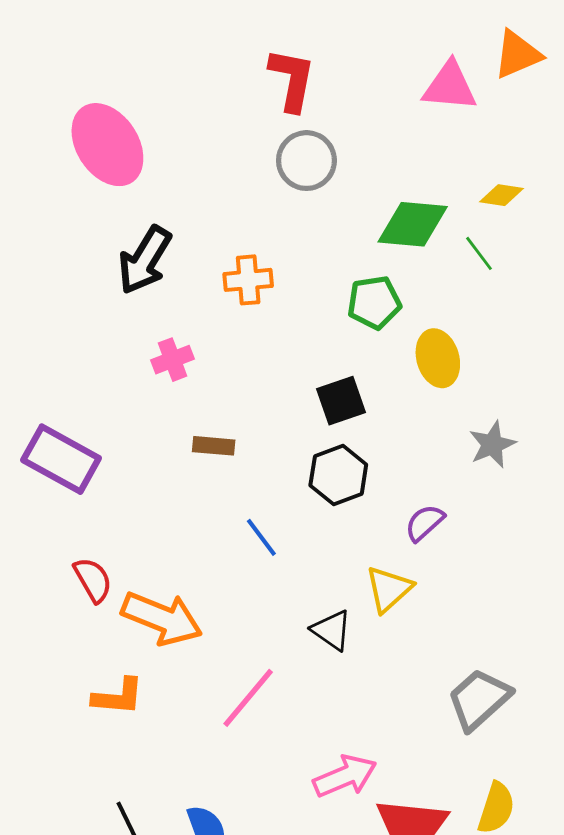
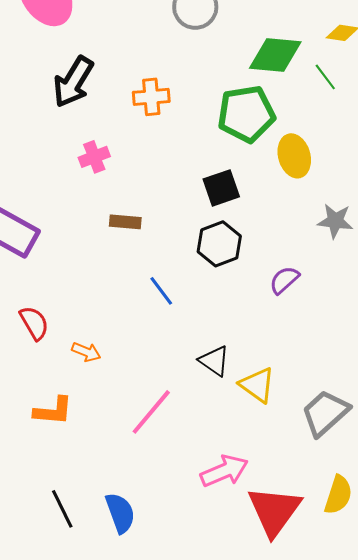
green pentagon: (374, 303) -> (246, 114), size x1.4
gray star: (492, 444) -> (335, 221), turned 30
yellow triangle: (389, 589) -> (257, 385), moved, turned -42
orange arrow: (162, 618) -> (86, 352), size x0.5

